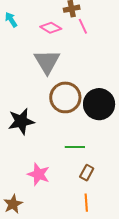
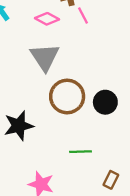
black circle: (99, 104) -> (105, 102), size x0.7
brown rectangle: (87, 173) -> (111, 180), moved

